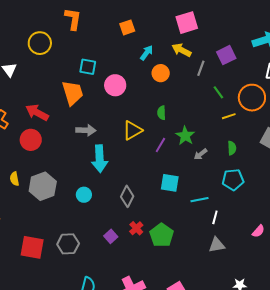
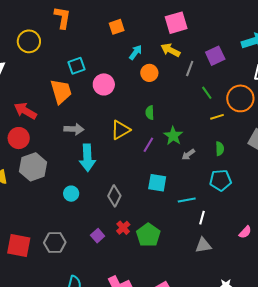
cyan square: (88, 67) -> (77, 66), turned -30
gray hexagon: (43, 186) -> (33, 167), moved

